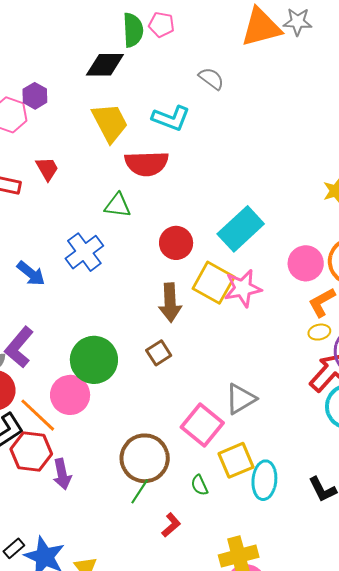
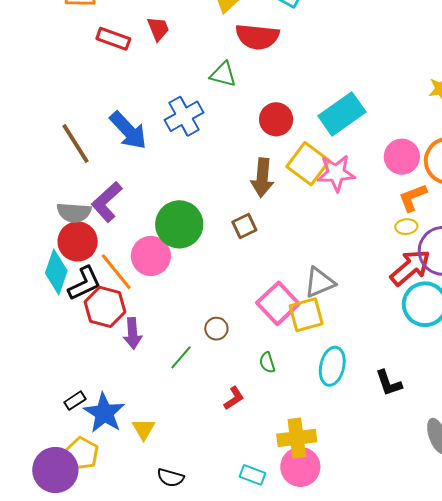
blue arrow: (31, 273) -> (128, 130), size x1.4
brown circle: (145, 458) -> (216, 329), size x0.5
yellow square: (236, 460) -> (306, 315), moved
green line: (140, 491) -> (181, 357), moved

